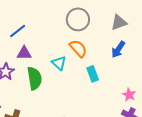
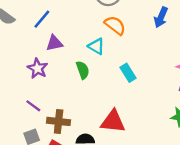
cyan rectangle: (93, 74) -> (128, 73), moved
green semicircle: (34, 78) -> (83, 70), moved, size x0.7

